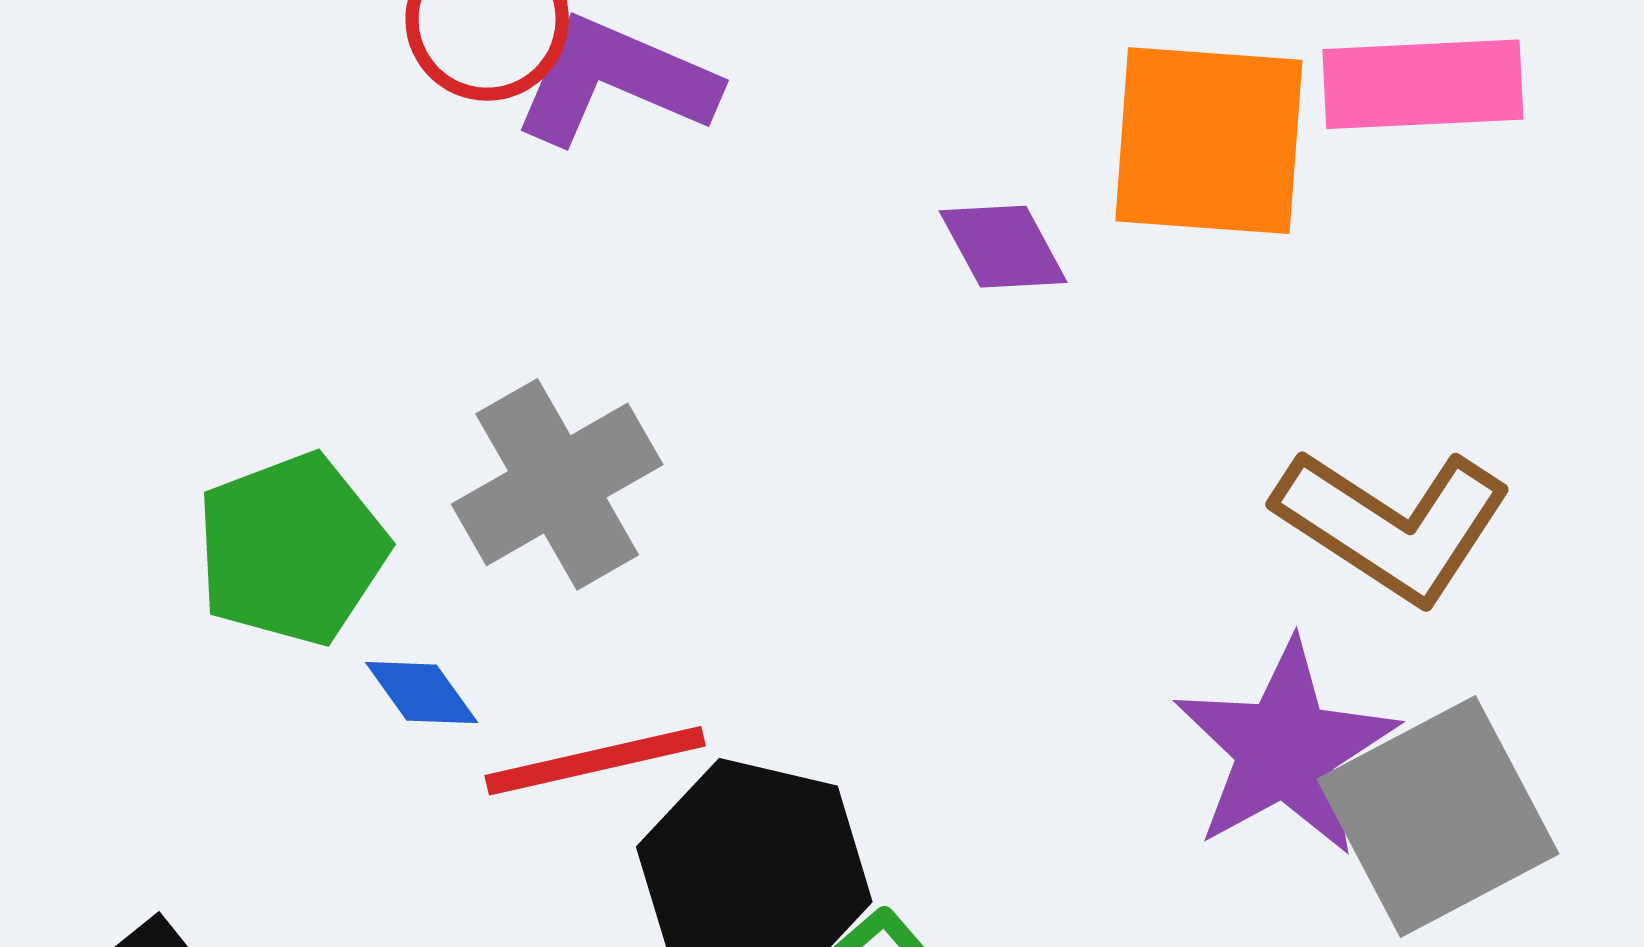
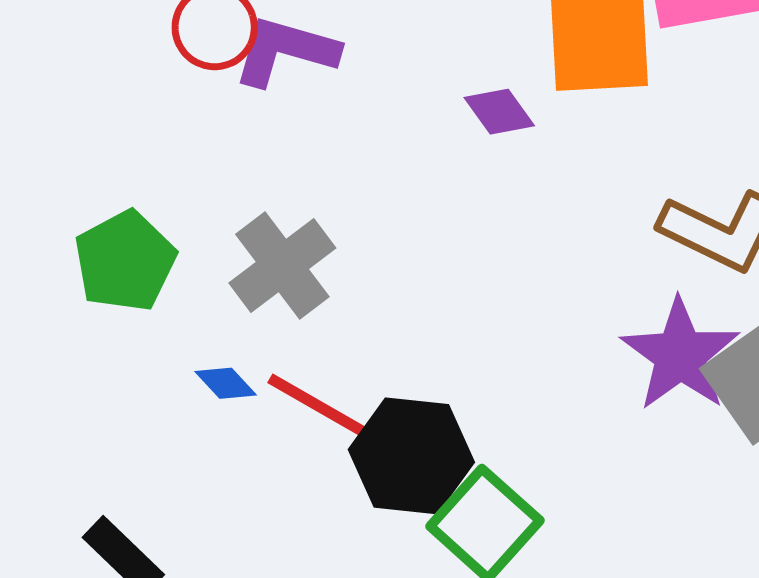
green pentagon: (292, 549) -> (125, 261), moved
red line: (595, 761) -> (321, 407), turned 50

